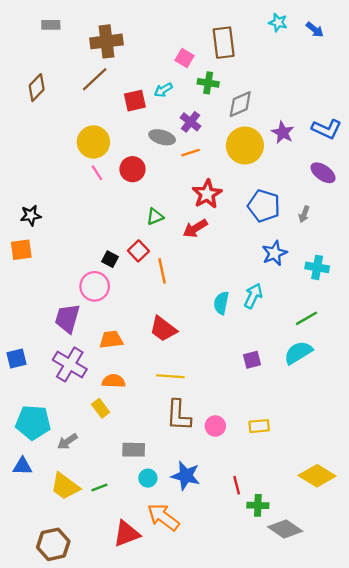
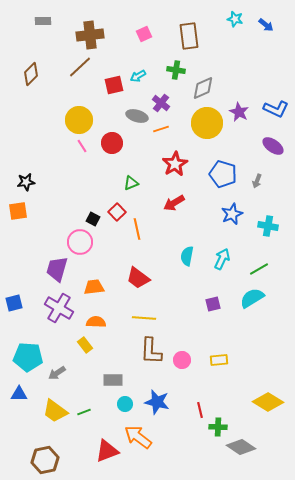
pink square: (185, 58) -> (144, 34), moved, turned 35
red arrow: (195, 228) -> (174, 203), moved
cyan arrow: (253, 296) -> (222, 259), moved

